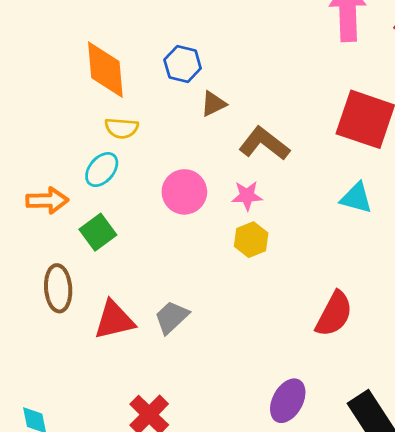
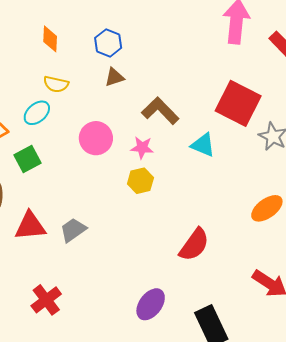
orange diamond: (105, 70) -> (50, 39), size x0.6
brown triangle: (213, 104) -> (114, 77), moved
cyan triangle: (356, 198) -> (203, 145), moved

